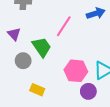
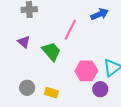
gray circle: (23, 61) -> (27, 88), moved

